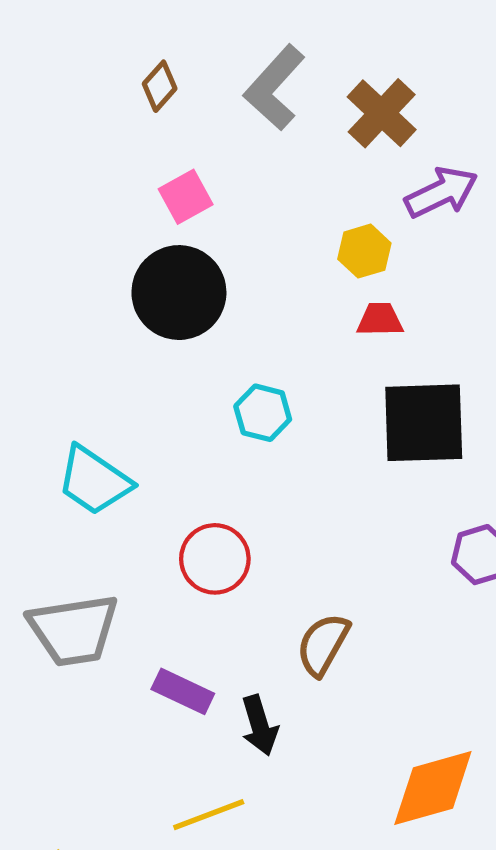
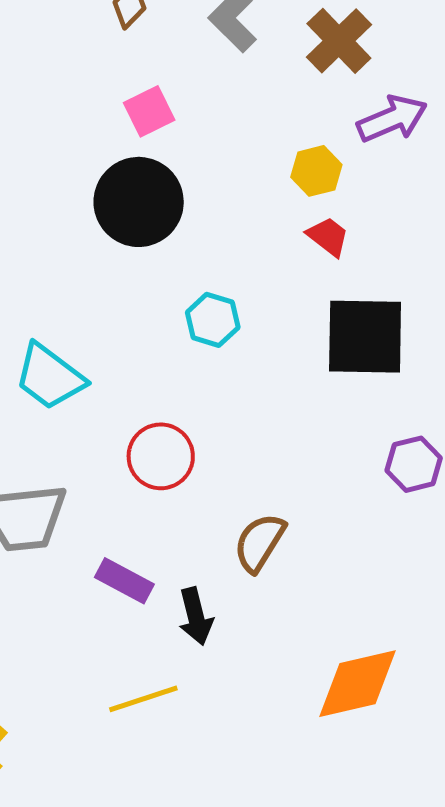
red trapezoid: (380, 320) -> (328, 237), turned 36

